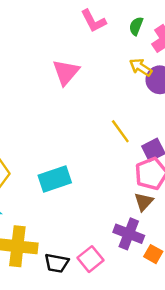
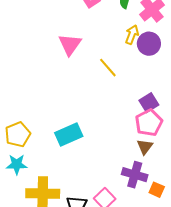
yellow arrow: (141, 67) -> (132, 35), turned 84
yellow line: (120, 131) -> (108, 68), moved

